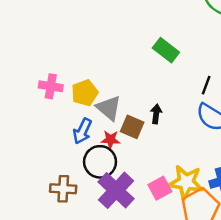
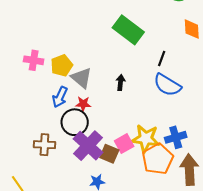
green rectangle: (166, 50) -> (128, 30), size x1.4
brown square: (132, 127) -> (109, 154), moved

